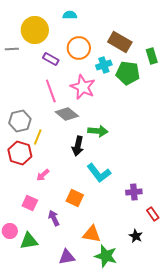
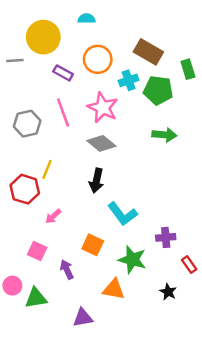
gray diamond: (67, 114) -> (101, 143), moved
gray hexagon: (20, 121) -> (27, 124), moved
green arrow: (98, 131) -> (164, 135), moved
green star: (106, 256) -> (132, 260), moved

